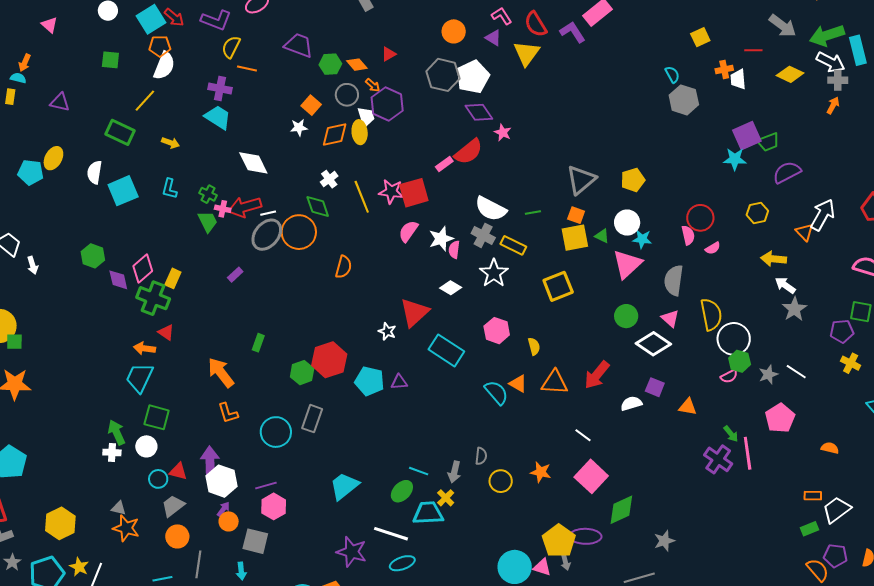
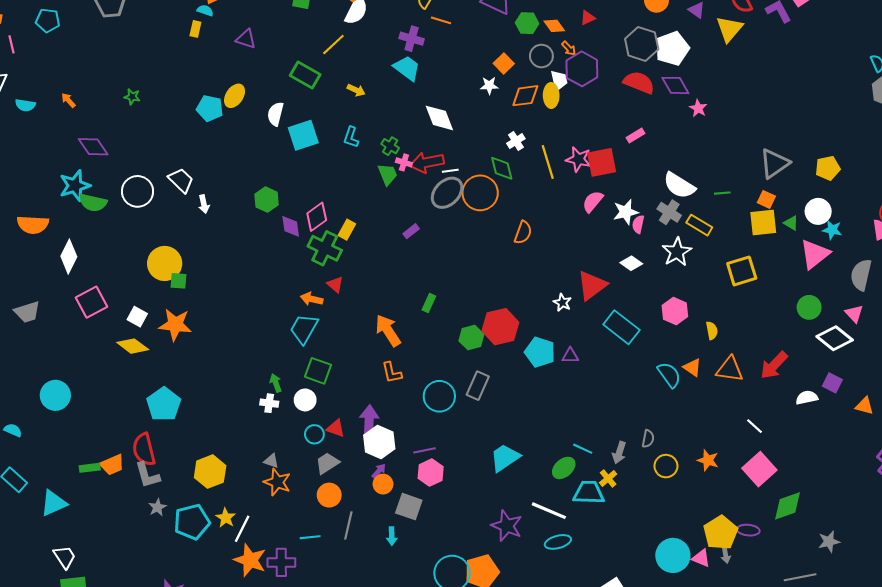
red semicircle: (469, 152) -> (639, 82), moved, turned -124
green arrow: (117, 432) -> (276, 383), size x0.7
purple ellipse: (585, 536) -> (748, 530), size x0.7

